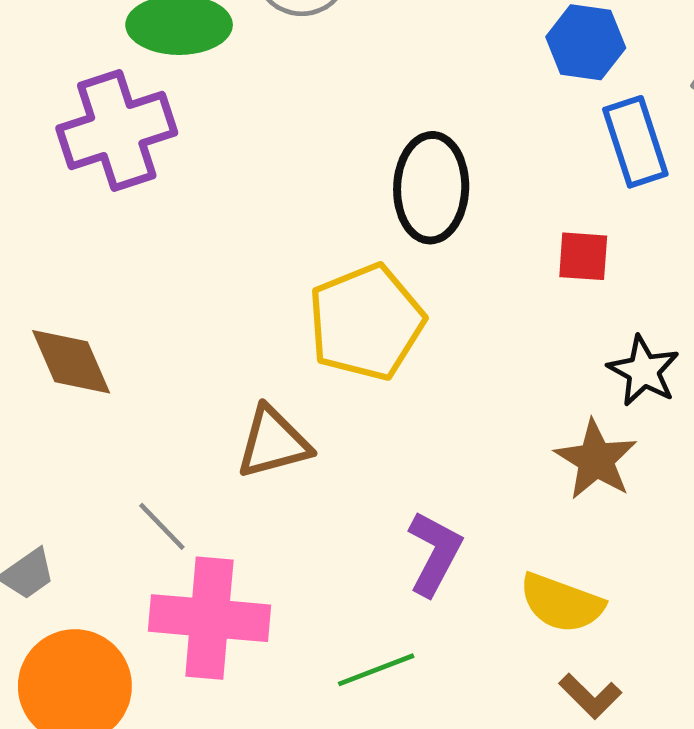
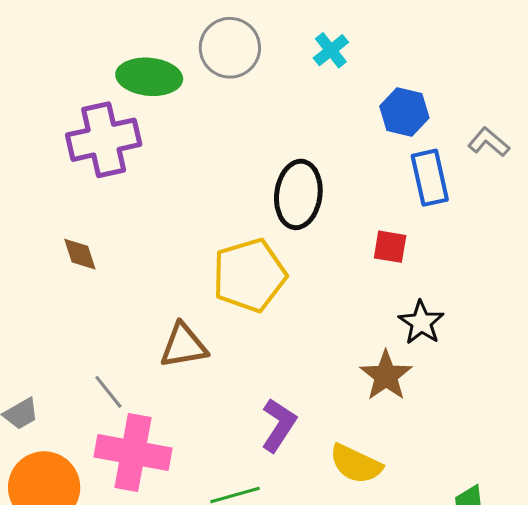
brown diamond: (71, 362) -> (80, 254), moved, size x0.7

